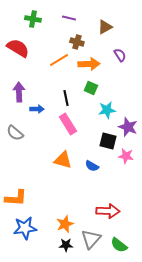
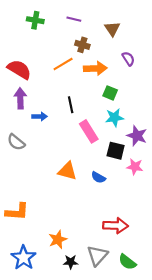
brown triangle: (105, 27) -> (112, 29), turned -35
red semicircle: (18, 48) -> (19, 69), moved
green square: (91, 88) -> (110, 93), moved
pink rectangle: (68, 124) -> (89, 131), moved
orange star: (65, 224) -> (58, 239), moved
blue star: (25, 228) -> (24, 258), moved, turned -30

